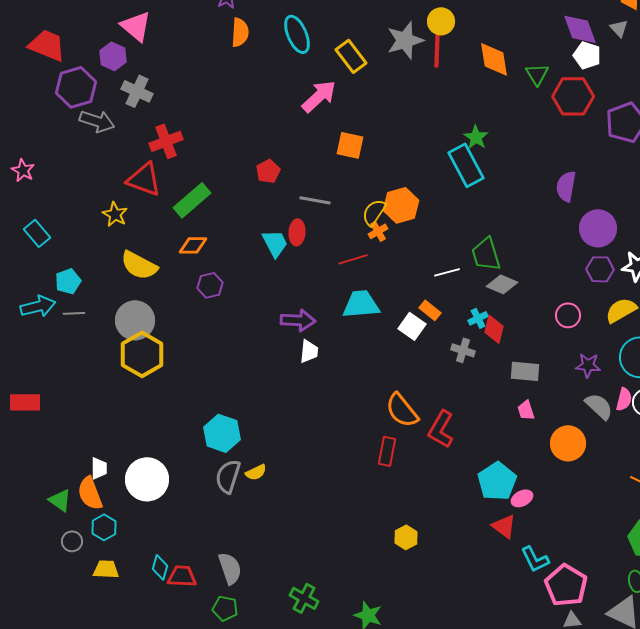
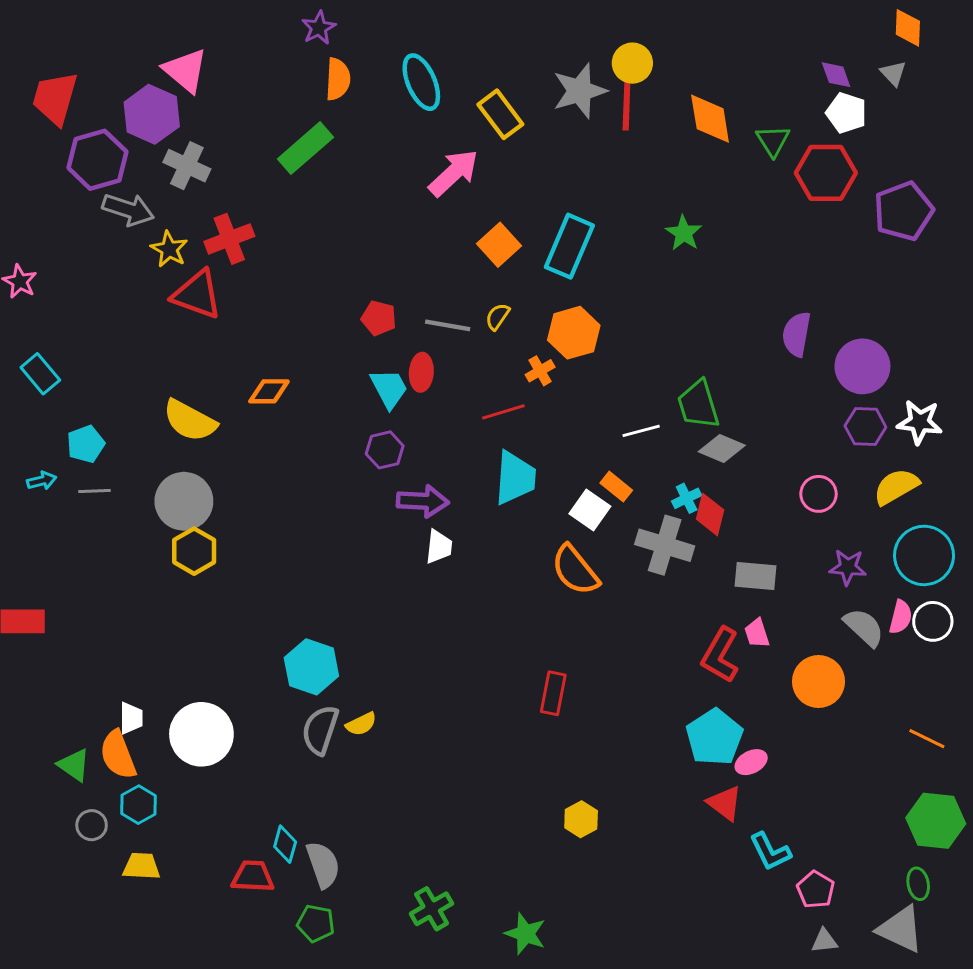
purple diamond: (580, 29) -> (836, 75), size x0.6
red trapezoid: (47, 45) -> (55, 98), turned -96
purple hexagon: (113, 56) -> (152, 114), size x1.4
orange square: (350, 145) -> (499, 245), turned 36
cyan rectangle: (466, 165) -> (569, 246), moved, turned 51
red pentagon: (268, 171) -> (379, 318), moved, turned -30
purple semicircle: (566, 186) -> (797, 334), moved
green rectangle: (192, 200) -> (306, 148), moved
yellow semicircle: (374, 212) -> (498, 317), moved, size x0.7
yellow star: (115, 214) -> (169, 249), moved
purple hexagon: (210, 285) -> (385, 450), moved
cyan trapezoid: (361, 304) -> (515, 478), turned 99
cyan arrow: (38, 306) -> (42, 481), size x0.6
gray cross: (463, 350) -> (665, 545), size x1.6
yellow hexagon: (142, 354) -> (194, 551), size x0.7
orange semicircle: (402, 410) -> (575, 570), moved
red L-shape: (441, 429) -> (720, 655), moved
cyan diamond: (160, 567) -> (285, 844), moved
pink pentagon: (566, 585) -> (816, 890), size x0.6
green cross: (304, 598) -> (432, 909), turned 32

